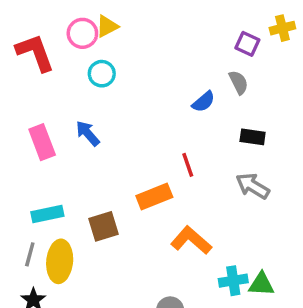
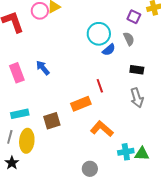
cyan circle: (102, 74) -> (99, 34), moved, size x1.5
gray arrow: (253, 186) -> (137, 98), turned -138

